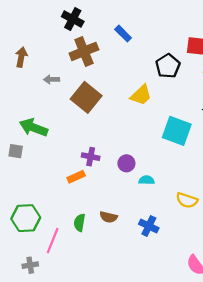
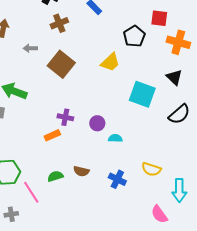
brown cross: (84, 51) -> (59, 23), size x0.7
yellow semicircle: (187, 200) -> (151, 169), moved
green semicircle: (79, 223) -> (55, 176), turned 63
pink line: (53, 241) -> (31, 192), turned -55

